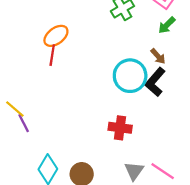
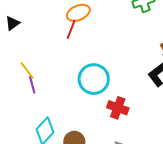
cyan circle: (130, 76) -> (94, 79), moved

